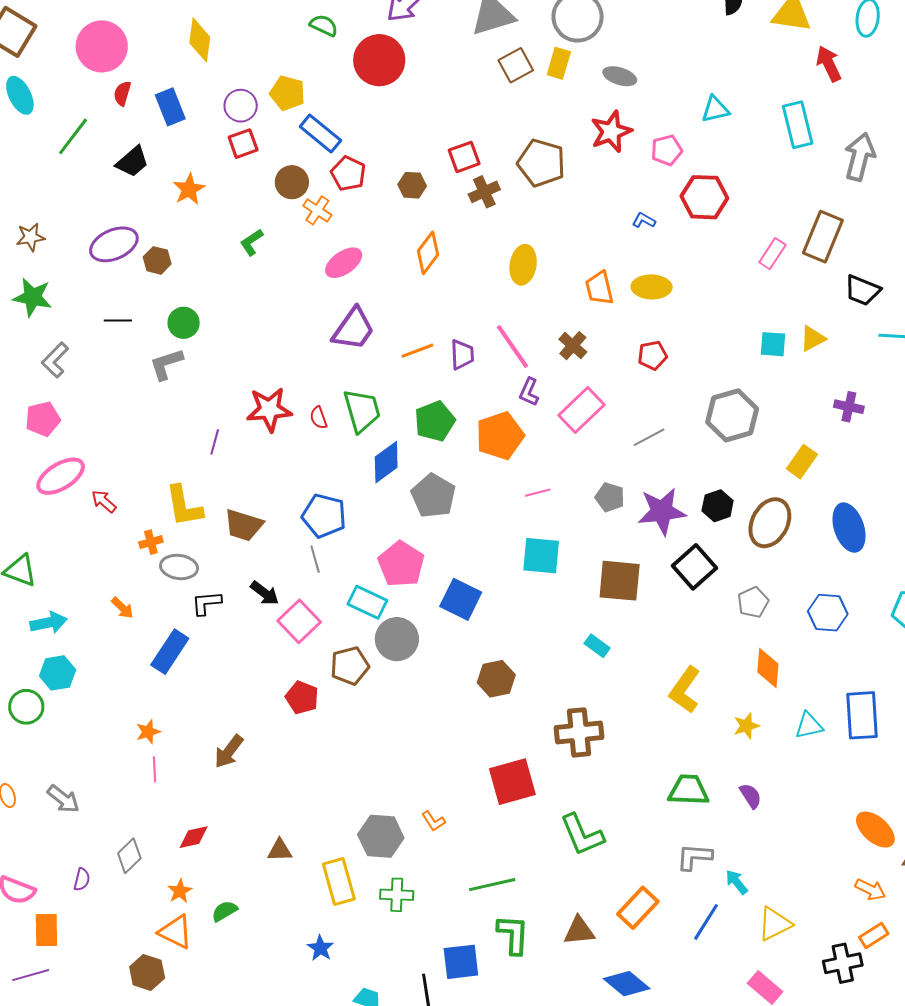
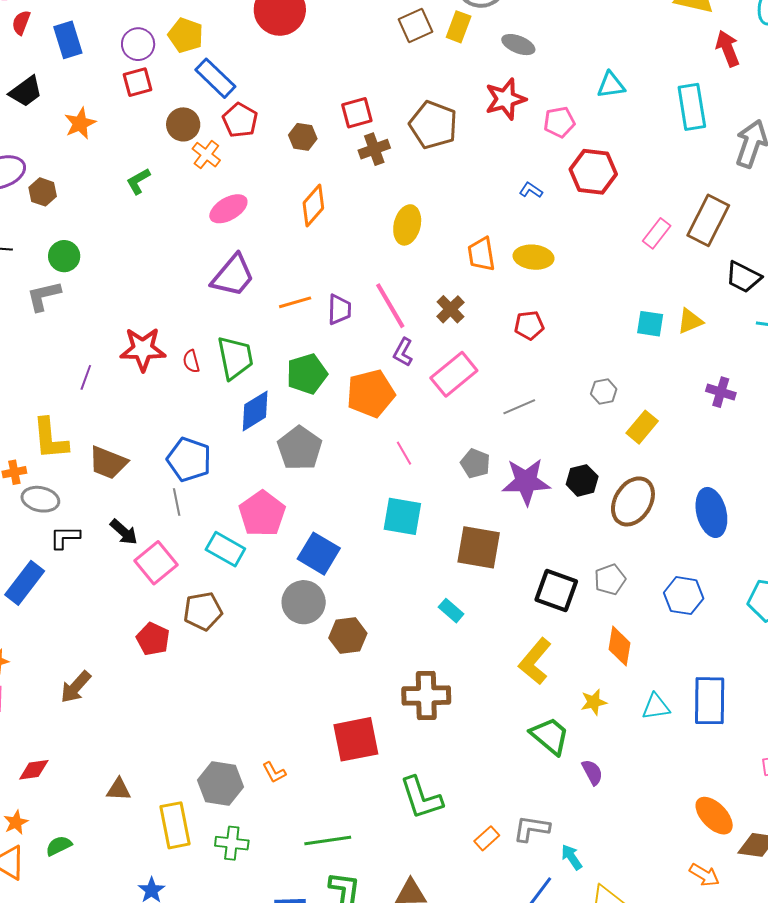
gray hexagon: (732, 415) -> (604, 392), size x0.5
yellow rectangle: (802, 462) -> (642, 427), moved
pink line: (538, 493) -> (404, 453), turned 70
black square: (695, 567) -> (556, 590), moved, turned -33
gray circle: (397, 639) -> (304, 602), moved
green trapezoid: (689, 790) -> (550, 736), moved, turned 33
orange rectangle: (638, 908) -> (487, 838), moved, size x0.6

